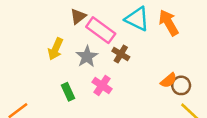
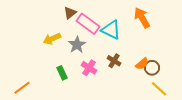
cyan triangle: (137, 19) -> (111, 30), moved
yellow arrow: (55, 49) -> (52, 39), turned 42
brown cross: (121, 54) -> (114, 61), moved

